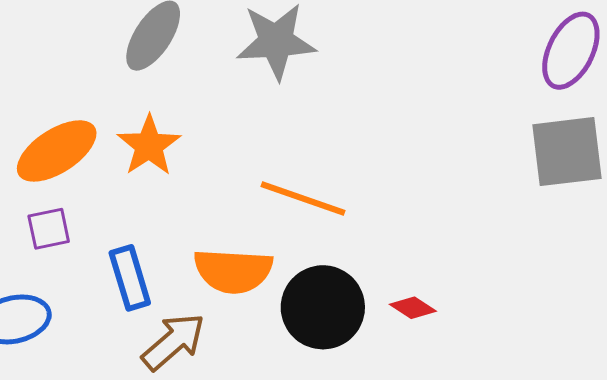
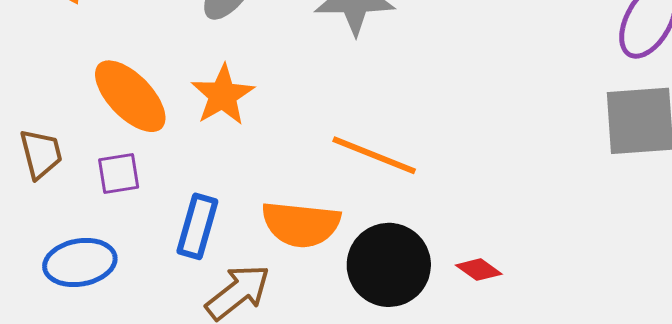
orange ellipse: (57, 151) -> (130, 96), turned 76
blue rectangle: (130, 278) -> (197, 226), turned 30

